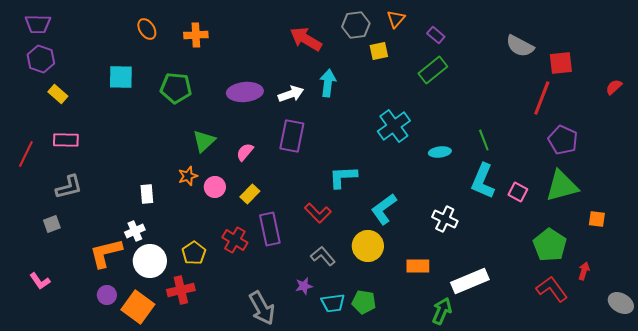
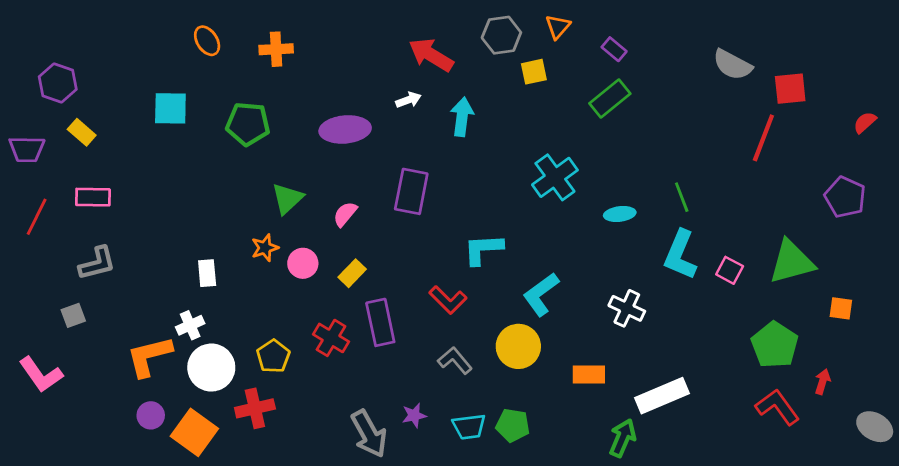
purple trapezoid: (38, 24) -> (27, 149), moved
white arrow: (291, 94) -> (408, 100), moved, size x0.7
purple pentagon: (563, 140) -> (845, 197), moved
pink L-shape: (40, 281) -> (41, 375), moved, size x1.5
purple star: (304, 286) -> (414, 415), moved

